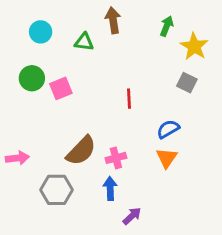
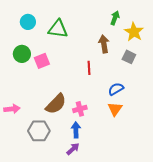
brown arrow: (113, 20) -> (104, 44), moved
green triangle: (84, 42) -> (58, 29), size x1.5
purple arrow: (132, 216) -> (73, 149), moved

